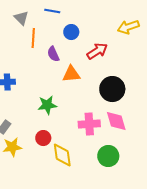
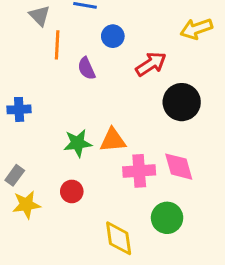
orange triangle: (71, 74) -> (113, 140), moved
black circle: (112, 89) -> (182, 102), moved
yellow diamond: (62, 155) -> (119, 238), moved

